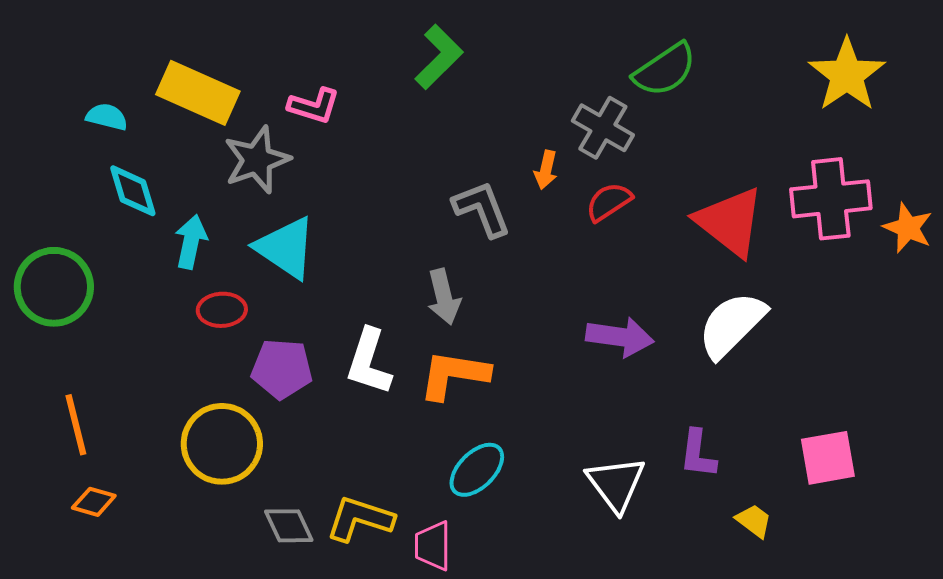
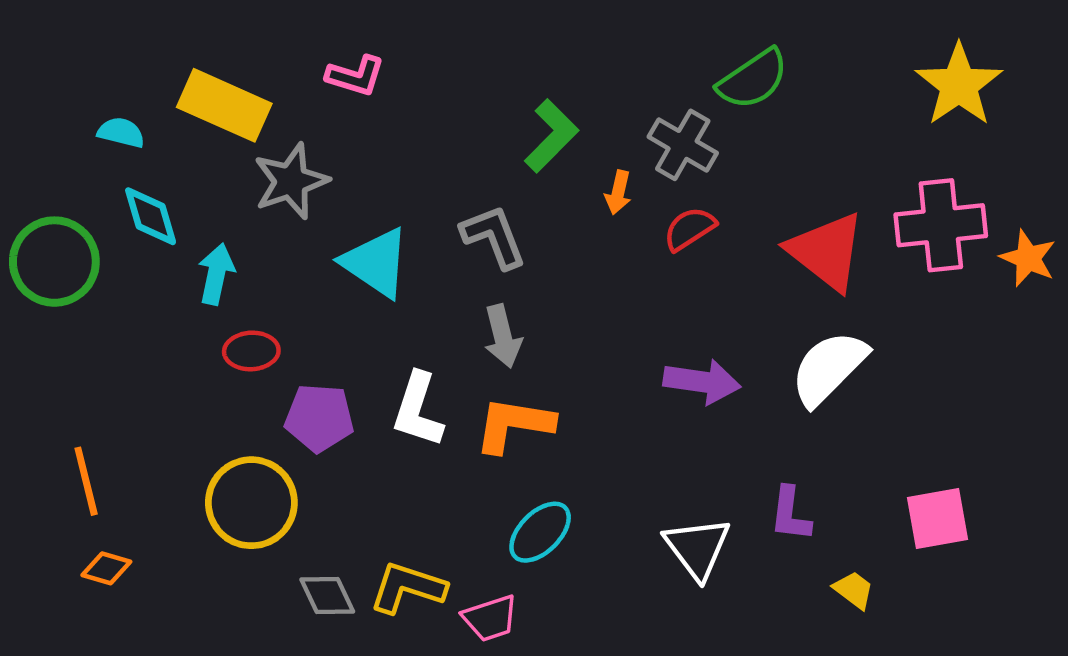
green L-shape: (439, 57) -> (551, 136), moved
pink L-shape: (314, 106) -> (356, 76), moved
gray L-shape: (482, 209) -> (494, 237), moved
cyan triangle: (286, 248) -> (376, 263), moved
green circle: (54, 287) -> (54, 262), moved
pink trapezoid: (433, 546) -> (490, 618), turned -108

